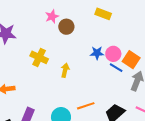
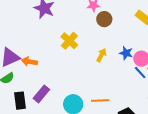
yellow arrow: (65, 70) -> (101, 55), moved

